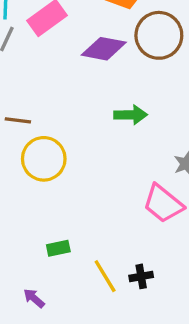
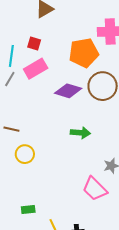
yellow circle: (44, 159) -> (25, 154), size x0.7

